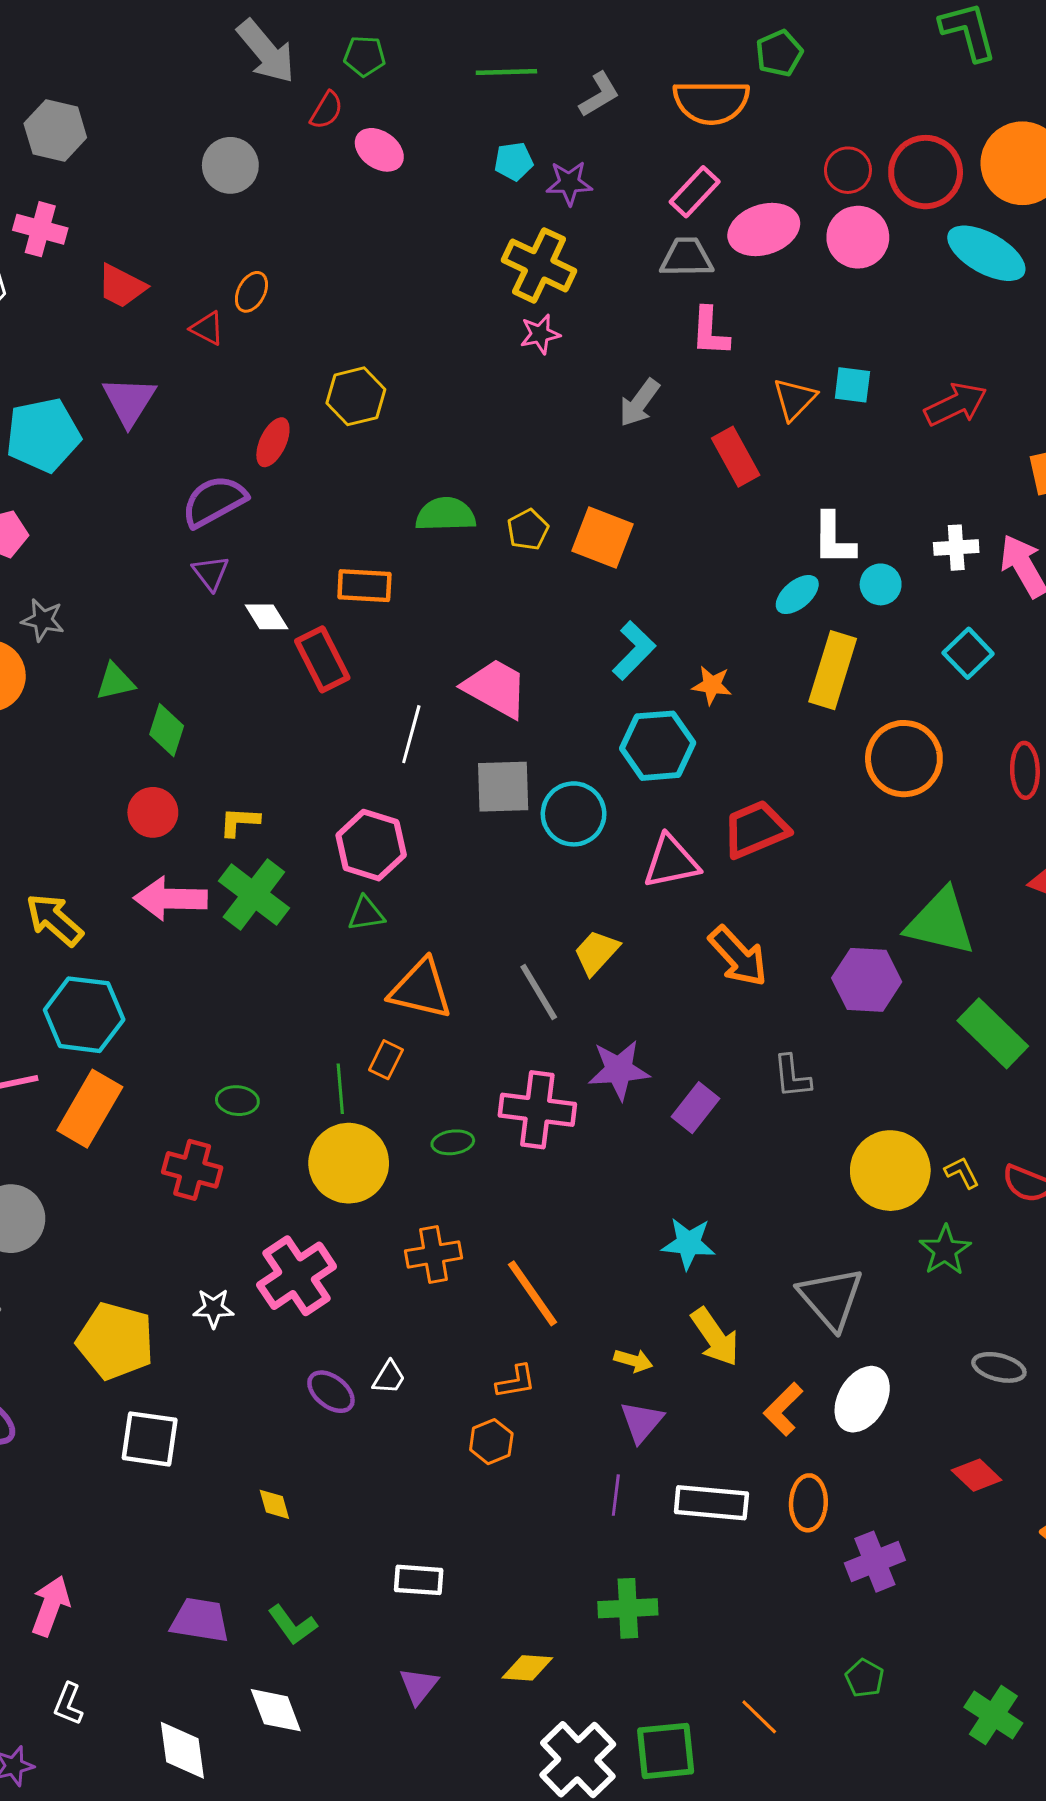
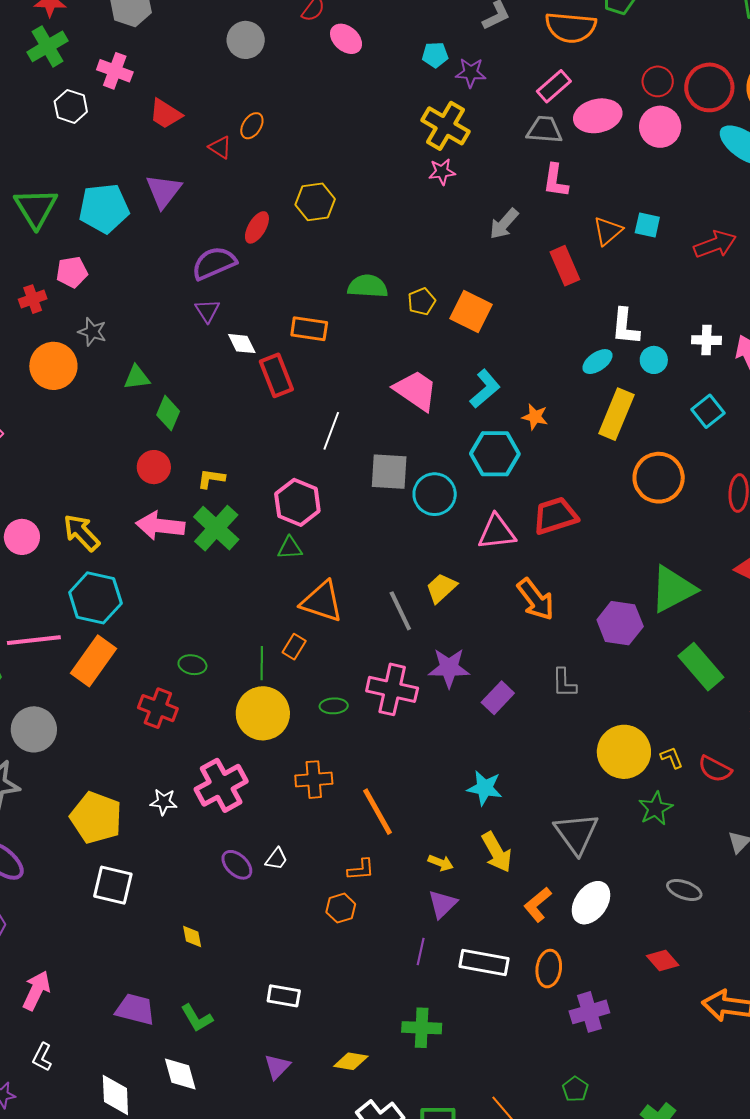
pink trapezoid: (496, 688) -> (416, 390), moved
green triangle: (941, 922) -> (673, 589), turned -46

